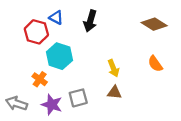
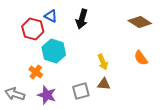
gray square: (78, 98) -> (81, 91), moved

